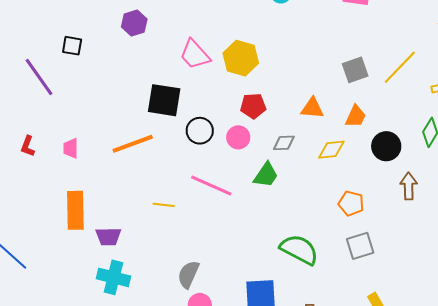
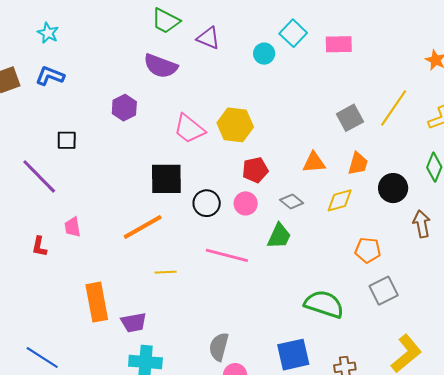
gray diamond: (284, 143) -> (292, 201), turned 50
pink trapezoid: (71, 148) -> (72, 227), moved
yellow line: (164, 205) -> (166, 272), moved

